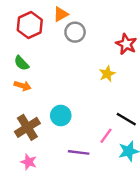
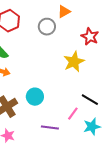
orange triangle: (61, 14) -> (64, 12), moved
yellow star: (107, 74) -> (74, 62), size x1.5

